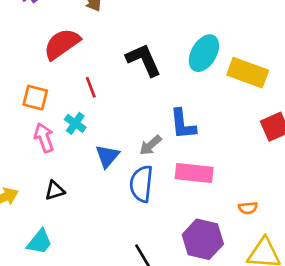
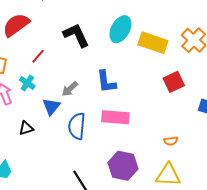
red line: (91, 87) -> (38, 56), turned 63
gray arrow: (150, 145) -> (70, 89), moved
black triangle: (55, 190) -> (26, 128), moved
orange semicircle: (248, 208) -> (171, 141), moved

